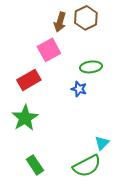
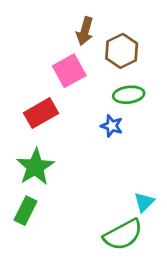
brown hexagon: (86, 18) -> (122, 51), moved
green rectangle: (35, 165) -> (25, 211), moved, turned 60

